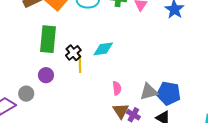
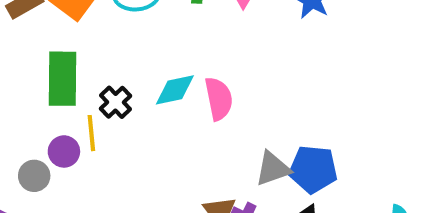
yellow line: (80, 64) -> (91, 133), moved
pink semicircle: (117, 88) -> (219, 99), moved, size x1.5
gray circle: (26, 94) -> (34, 176), moved

